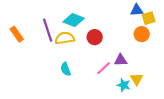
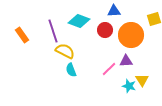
blue triangle: (137, 10) -> (114, 11), moved
orange circle: (142, 34) -> (131, 35), moved, size x1.6
red circle: (95, 37) -> (105, 30), moved
yellow semicircle: (65, 38) -> (65, 51), moved, turned 36

